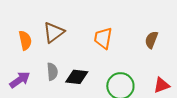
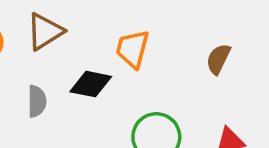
black diamond: (77, 77) -> (91, 84), moved

